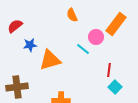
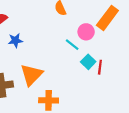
orange triangle: (50, 60) -> (31, 75), moved, turned -30
cyan square: (115, 87) -> (88, 62), moved

